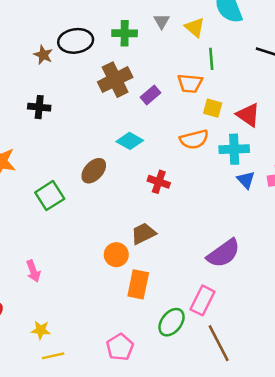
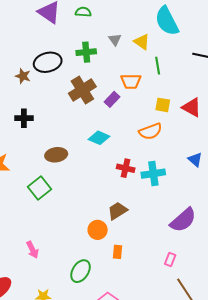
orange trapezoid: (190, 83) -> (131, 81), moved
cyan cross: (234, 149) -> (153, 174), moved
brown ellipse: (94, 171) -> (56, 155), moved, turned 45
orange rectangle: (138, 284) -> (117, 252), size x0.6
pink rectangle: (202, 300) -> (170, 259), size x0.6
green ellipse: (172, 322) -> (81, 271), moved

